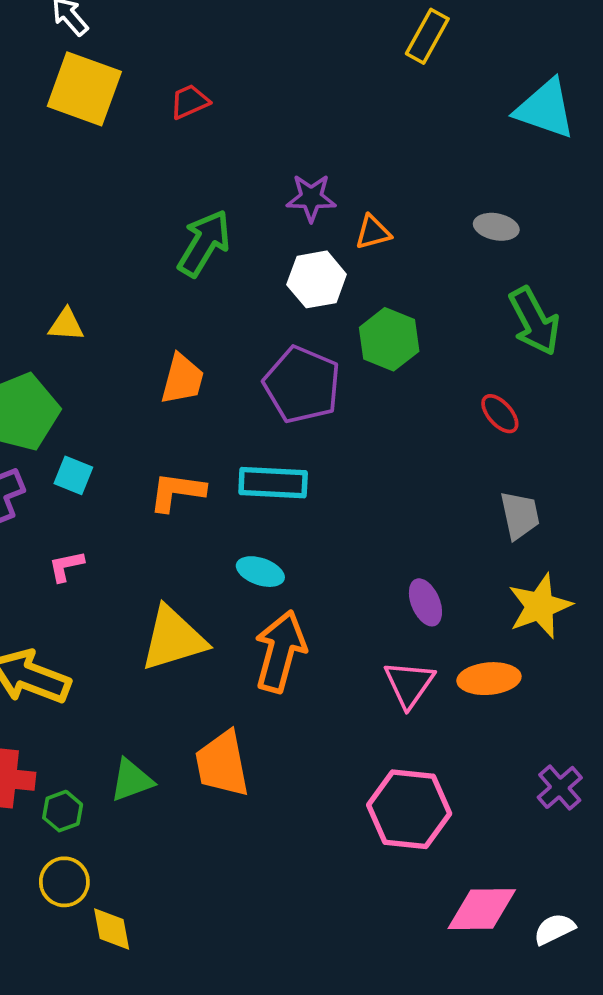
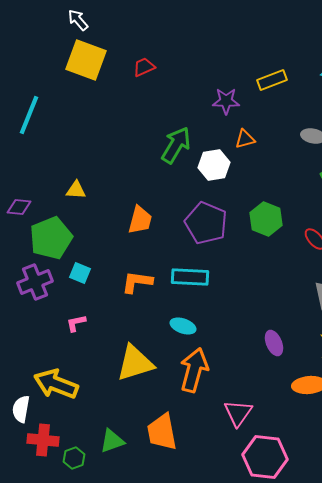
yellow rectangle: (427, 36) -> (272, 80), moved, turned 40
purple star: (311, 198) -> (226, 101), moved
green arrow: (204, 243) -> (176, 145), moved
green hexagon: (389, 339) -> (266, 219), moved
pink triangle: (409, 684) -> (238, 413), moved

